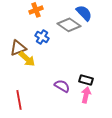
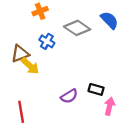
blue semicircle: (84, 13) -> (109, 20), moved
purple semicircle: (62, 86) -> (69, 96), turned 119
pink arrow: (86, 95) -> (109, 106), moved

